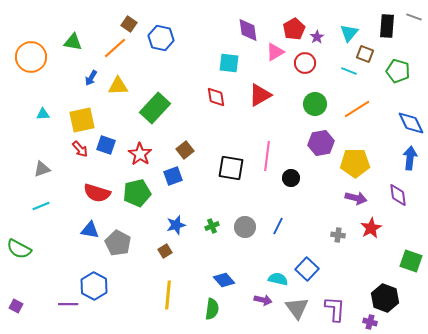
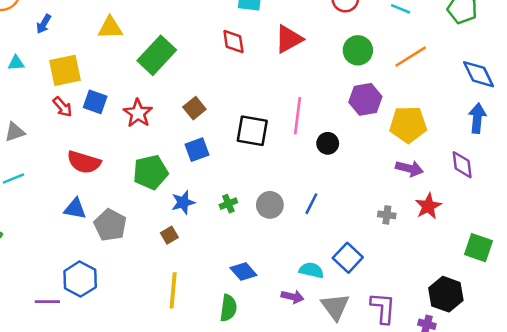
blue arrow: (91, 78) -> (44, 24), moved
blue square: (173, 176) -> (197, 150), moved
green pentagon: (137, 193) -> (150, 172), moved

